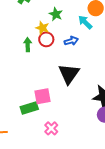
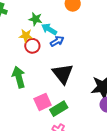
cyan arrow: (85, 22) -> (49, 29), moved
green arrow: (28, 45) -> (19, 77), moved, size x1.5
green rectangle: (29, 108) -> (59, 109), moved

